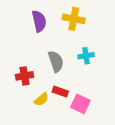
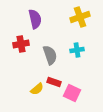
yellow cross: (74, 19) -> (80, 17), moved, turned -30
red cross: (25, 76) -> (21, 44), moved

